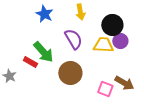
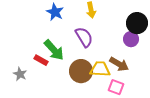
black circle: (112, 25) -> (137, 23), moved
yellow trapezoid: (103, 45) -> (100, 69), moved
brown arrow: (124, 83) -> (119, 64), moved

